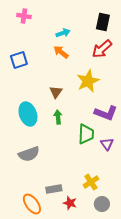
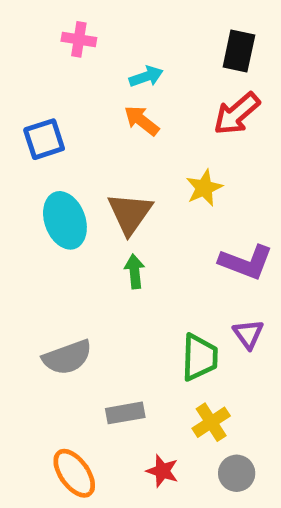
pink cross: (24, 16) -> (79, 39), moved
yellow star: (88, 81) -> (204, 188), size x0.7
brown triangle: (56, 92) -> (130, 213), size x1.5
cyan ellipse: (28, 114) -> (65, 220), moved
green trapezoid: (86, 134) -> (200, 357), moved
gray rectangle: (54, 189) -> (125, 413), moved

